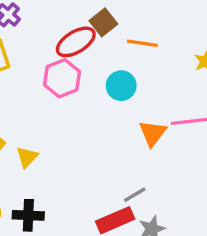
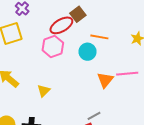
orange line: (142, 43) -> (99, 37), moved
yellow triangle: (27, 157) -> (44, 91), moved

